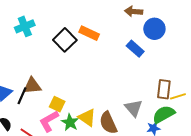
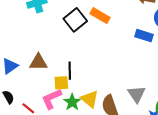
blue rectangle: (135, 49) -> (144, 36), turned -30
black line: (22, 96) -> (70, 71), moved, turned -30
yellow square: (57, 104) -> (61, 83), turned -35

